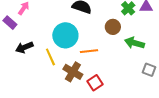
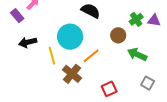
orange line: (89, 51) -> (91, 56), turned -42
red square: (95, 83) -> (109, 89), moved

